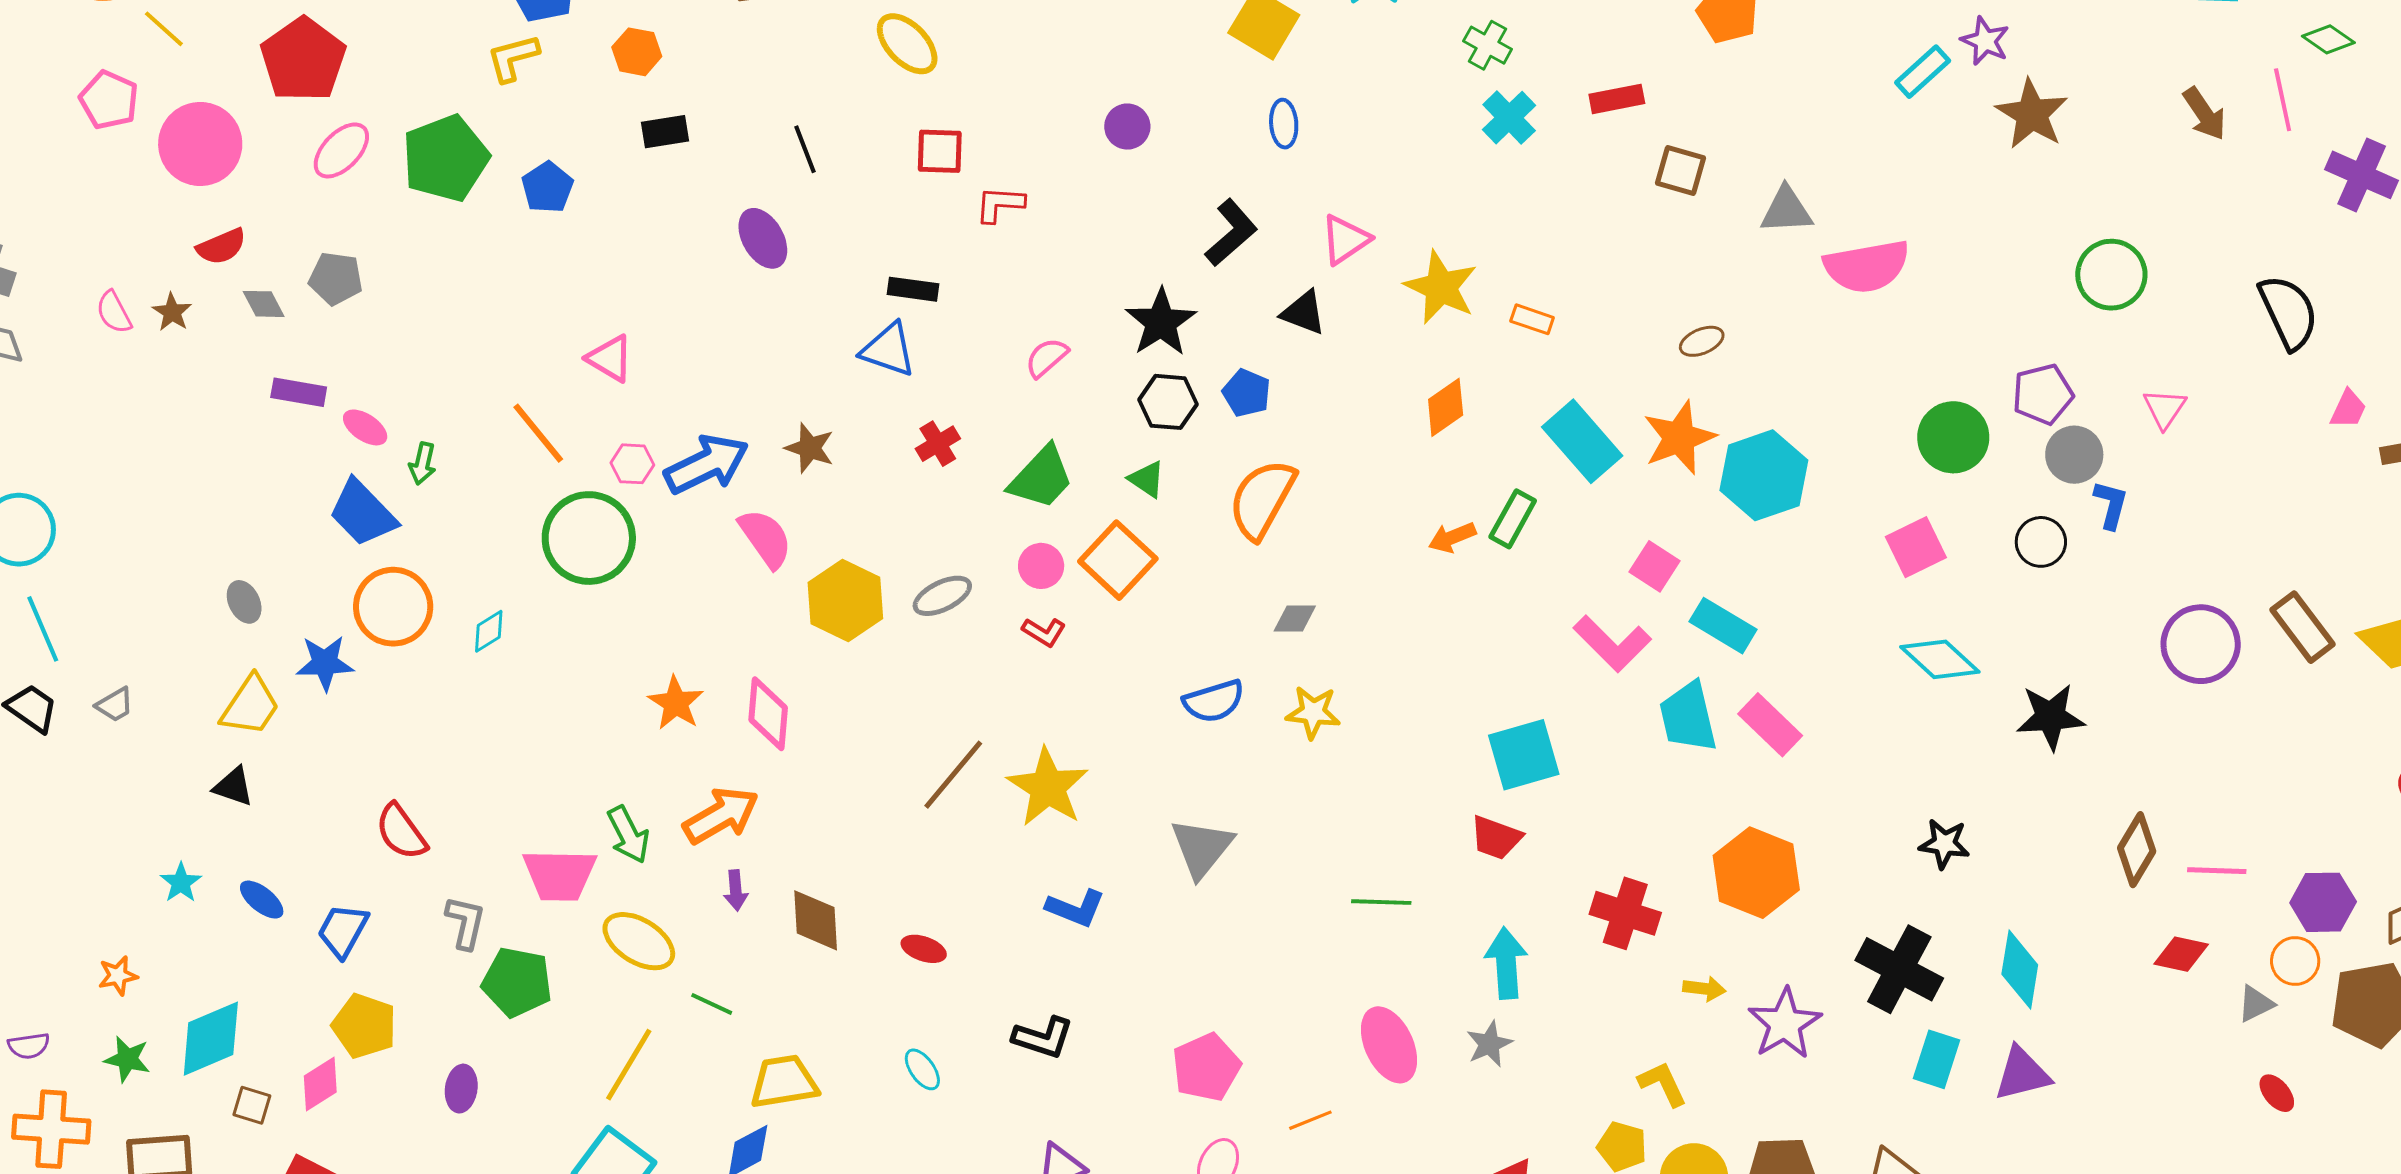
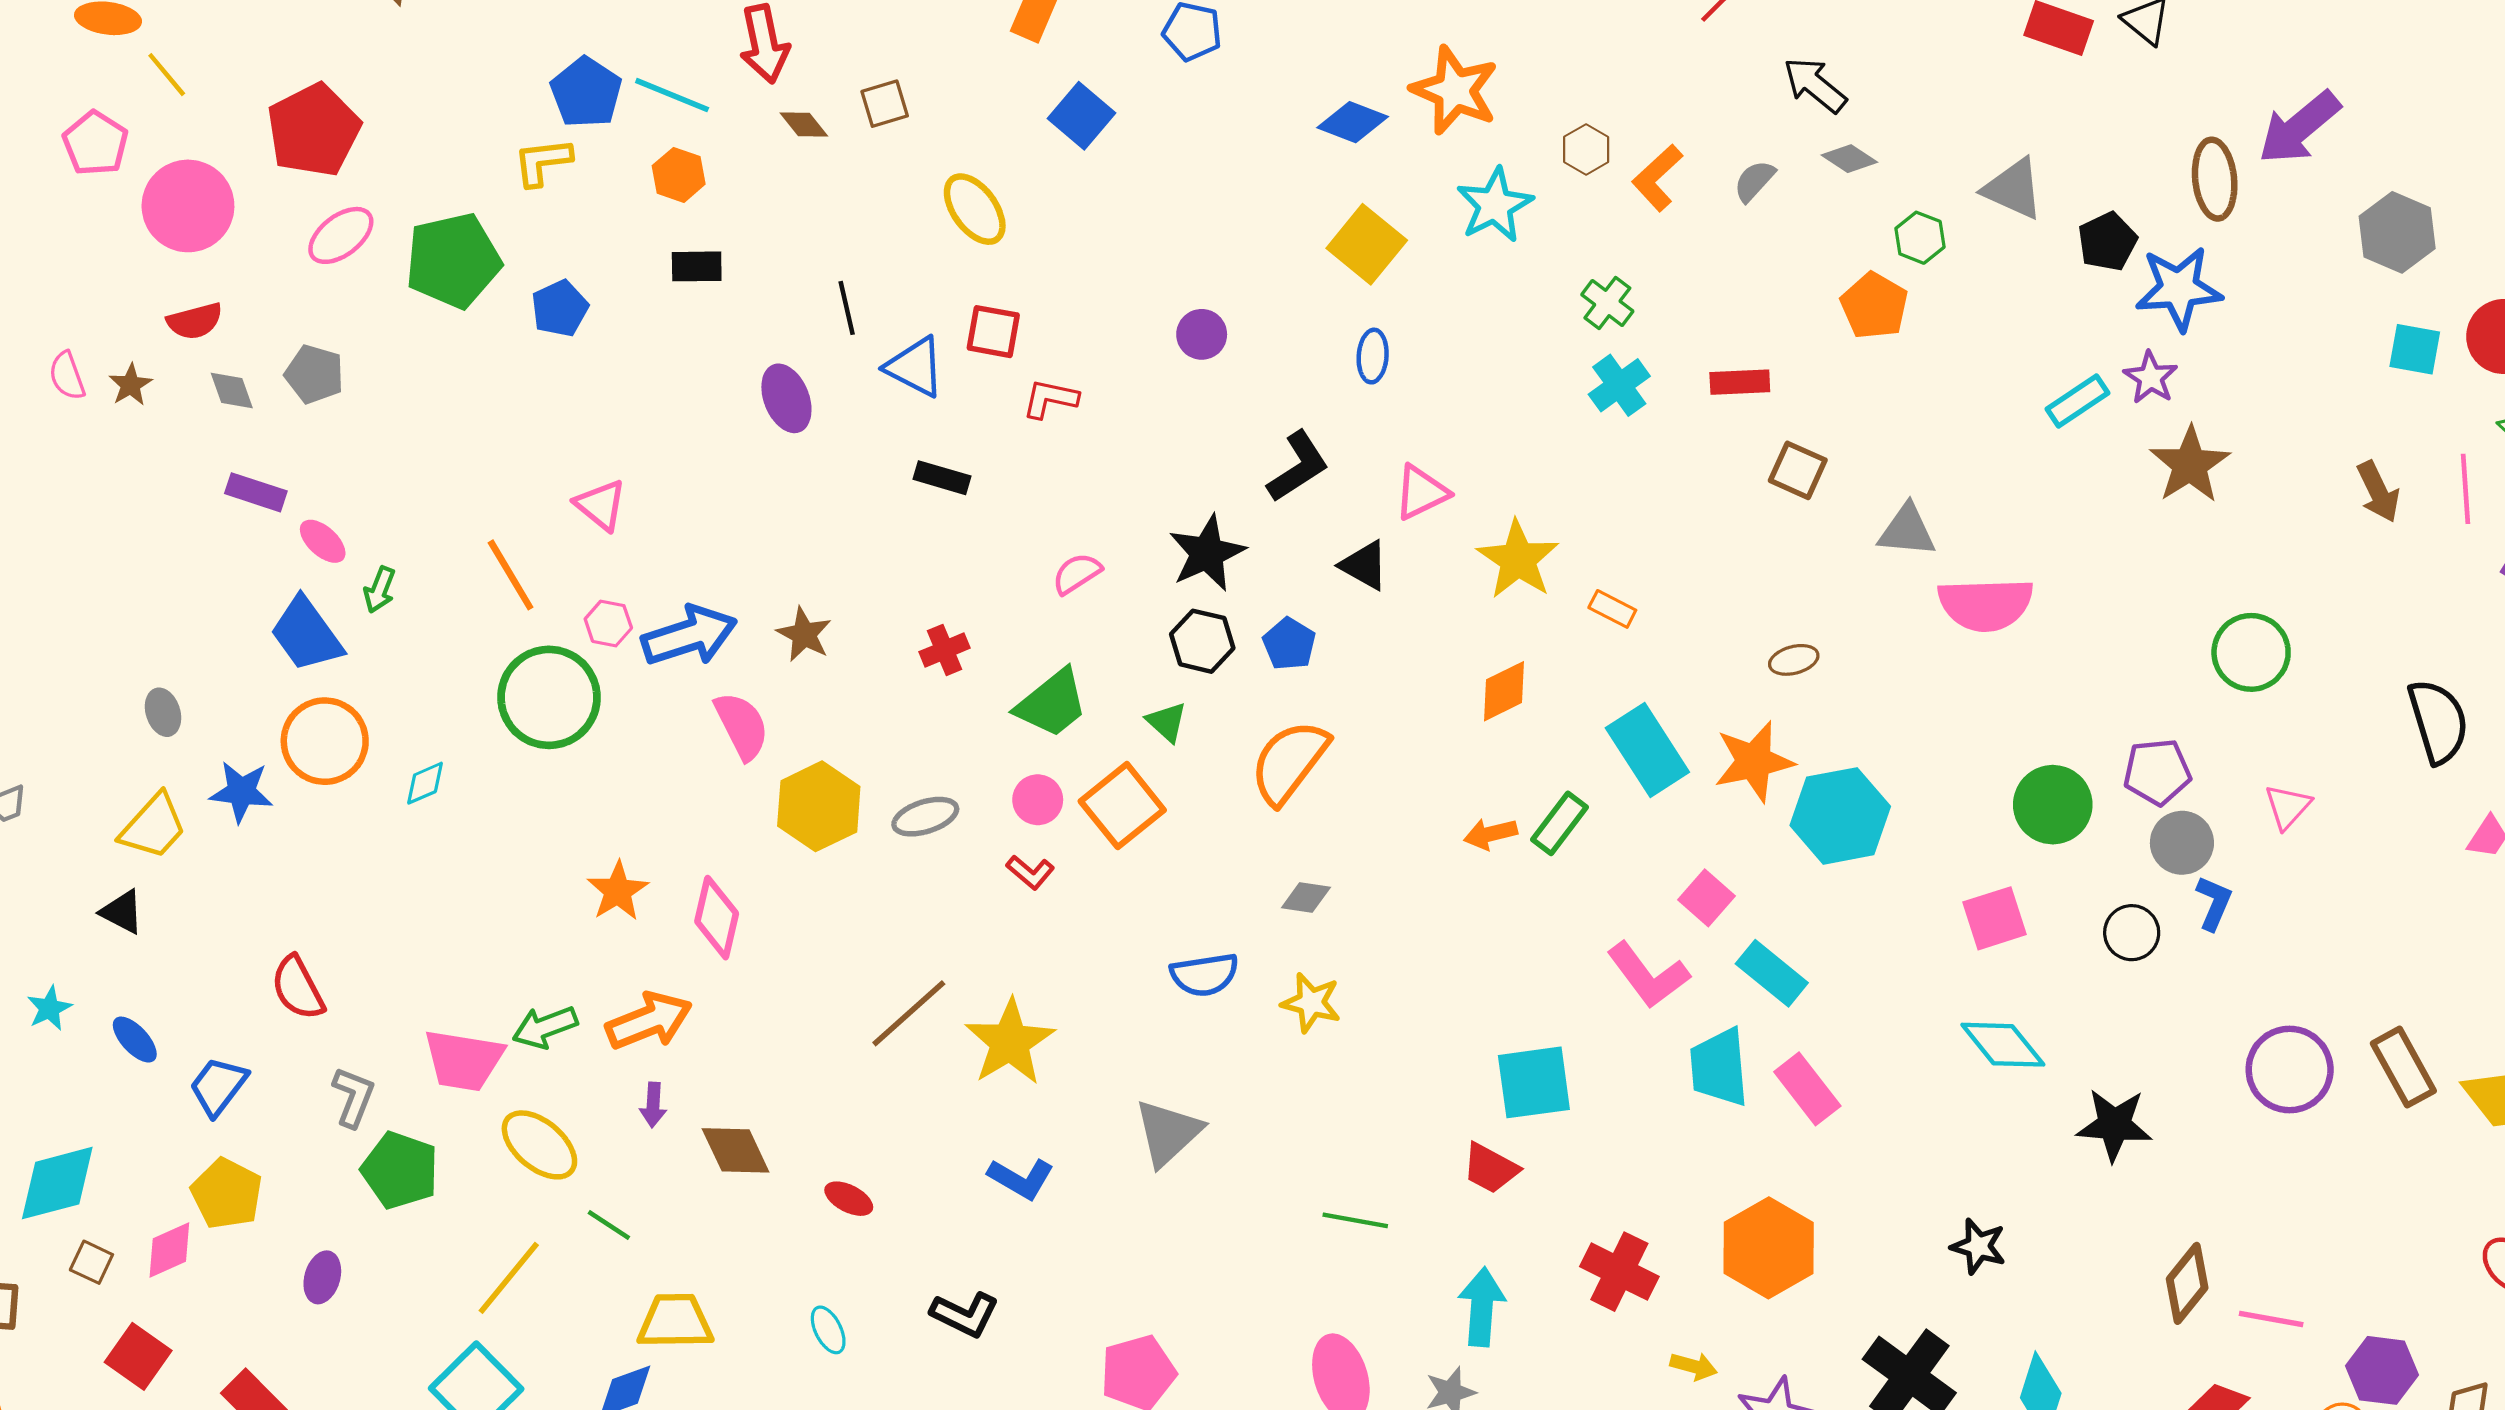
blue triangle: (888, 350) -> (915, 367), moved
green arrow: (628, 835) -> (545, 1027), turned 88
brown diamond: (816, 920) -> (736, 1150), turned -30

